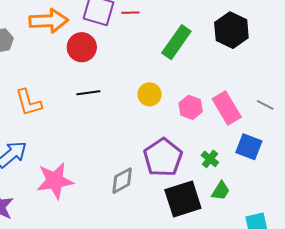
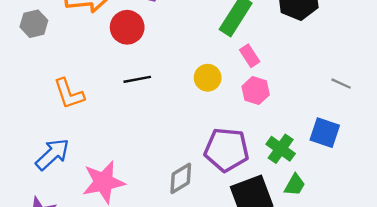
pink rectangle: (227, 108) -> (250, 56), moved, size x0.6
purple pentagon: (163, 157) -> (226, 150), turned -30
green cross: (210, 159) -> (281, 149), size x1.4

